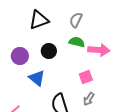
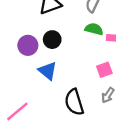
black circle: (49, 51) -> (52, 40), moved

